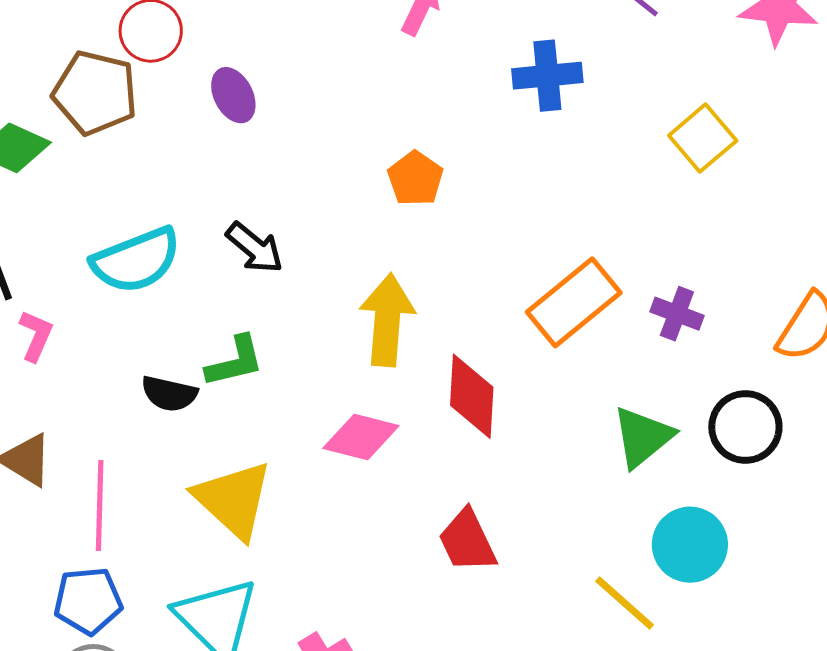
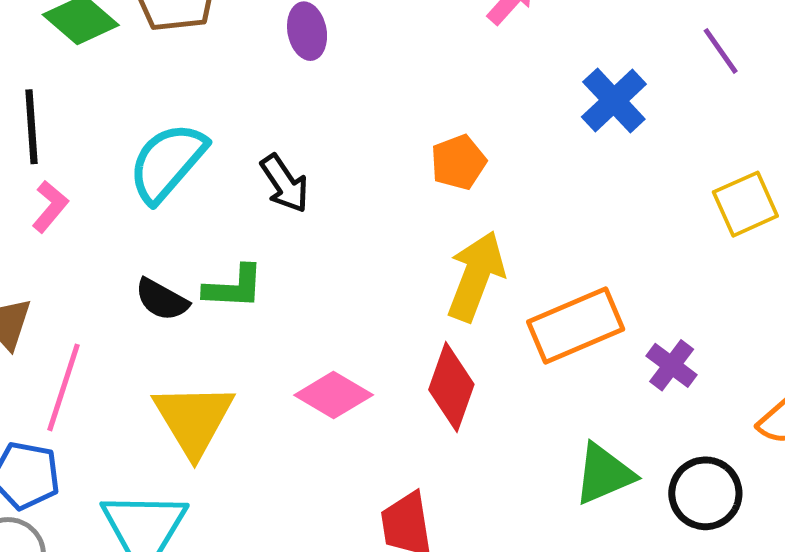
blue cross: (547, 76) -> (614, 101), turned 36
cyan semicircle: (136, 260) -> (167, 162), turned 136
yellow arrow: (387, 320) -> (476, 276), moved

